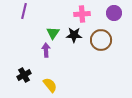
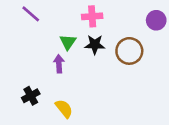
purple line: (24, 11) -> (31, 14), turned -63
purple circle: (114, 13) -> (156, 20), moved
pink cross: (82, 14) -> (92, 16), moved

